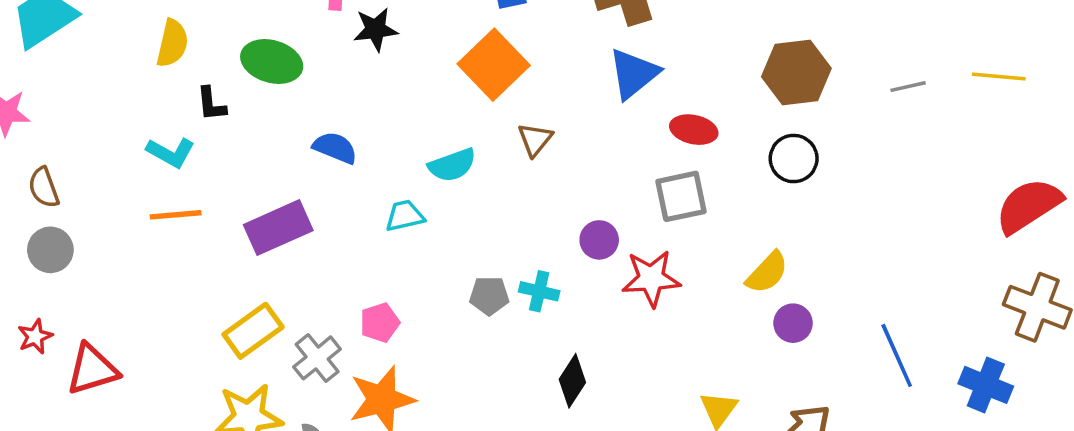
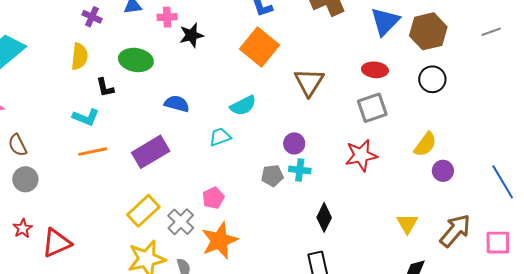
blue triangle: (634, 74) -> (385, 21), moved
brown triangle: (535, 139) -> (309, 82), moved, size x1.5
purple circle: (599, 240) -> (294, 143), moved

